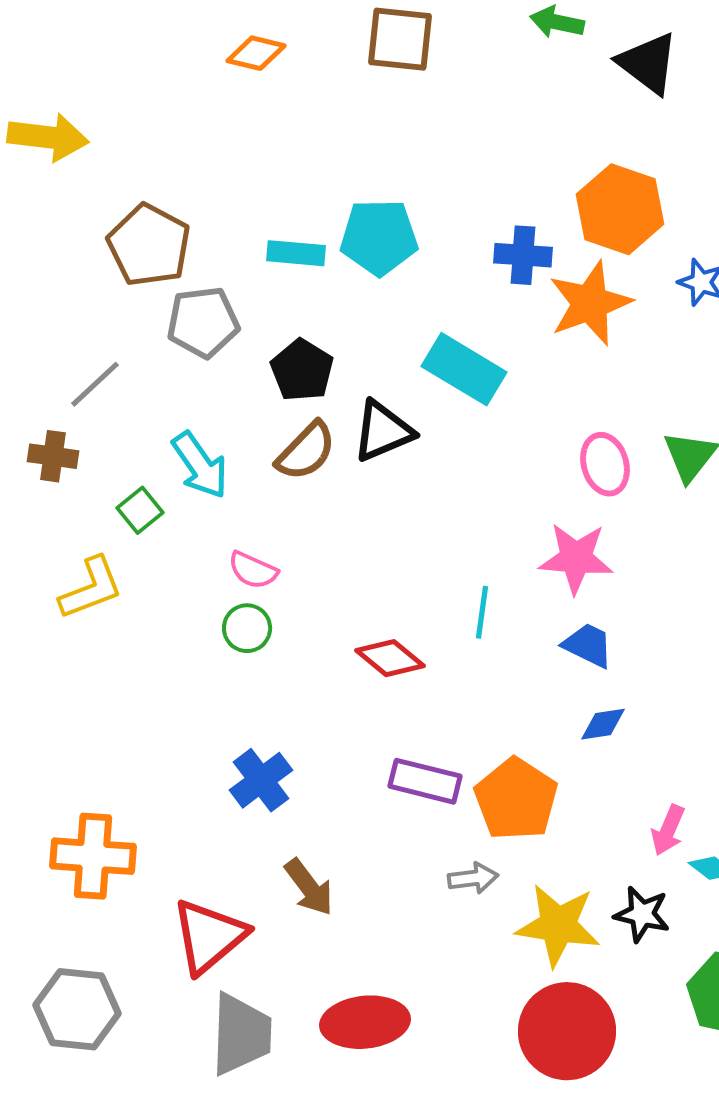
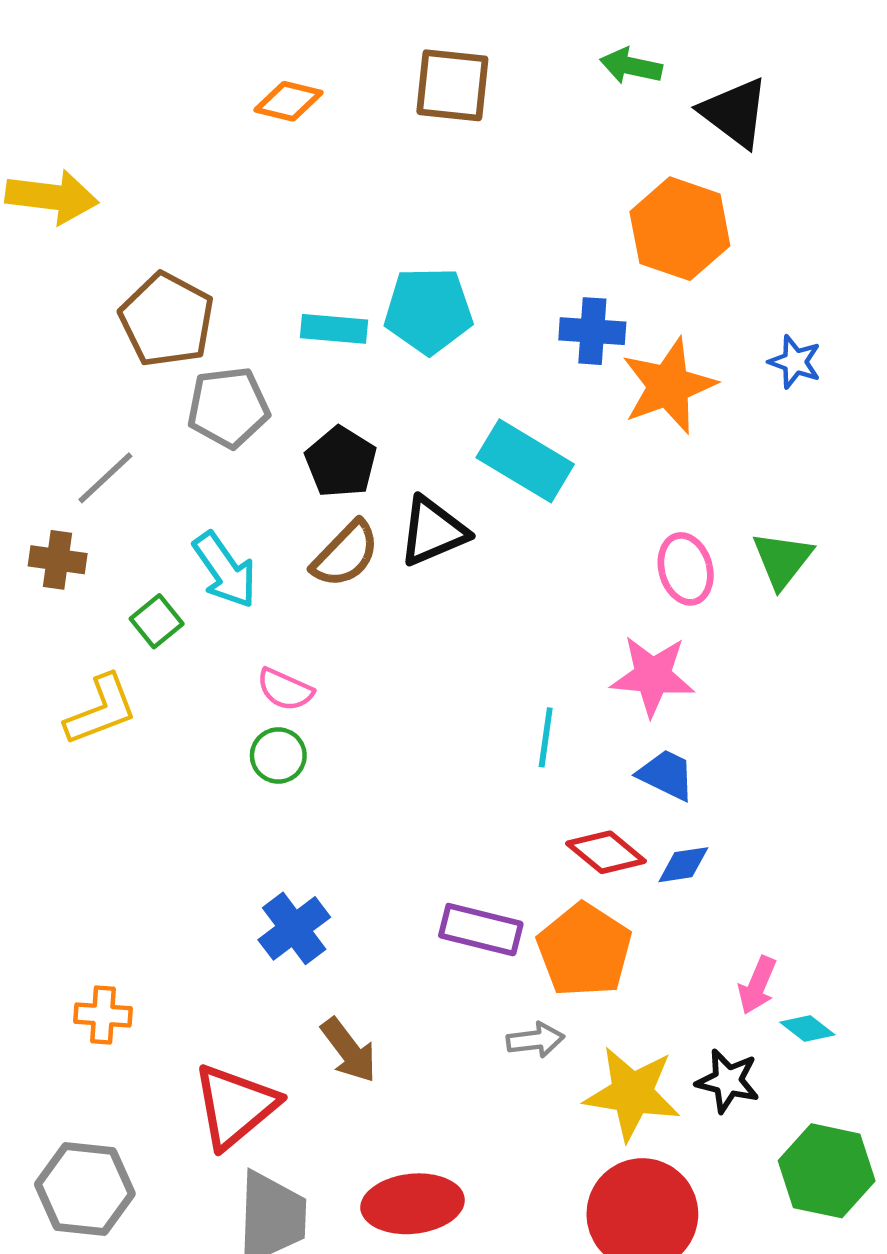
orange hexagon: (620, 209) -> (680, 229), moved
red diamond: (390, 658) -> (606, 852), moved
orange cross: (93, 856) -> (103, 1015), size x0.6

